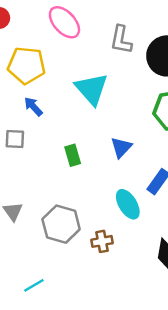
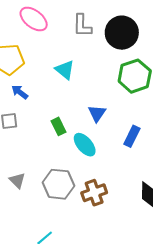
cyan triangle: (92, 89) -> (65, 70), size x0.7
cyan ellipse: (128, 204) -> (85, 145), moved
brown cross: (102, 241) -> (94, 193), size x1.4

